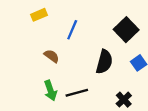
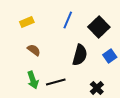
yellow rectangle: (39, 15) -> (27, 22), moved
blue line: (72, 30) -> (68, 20), moved

